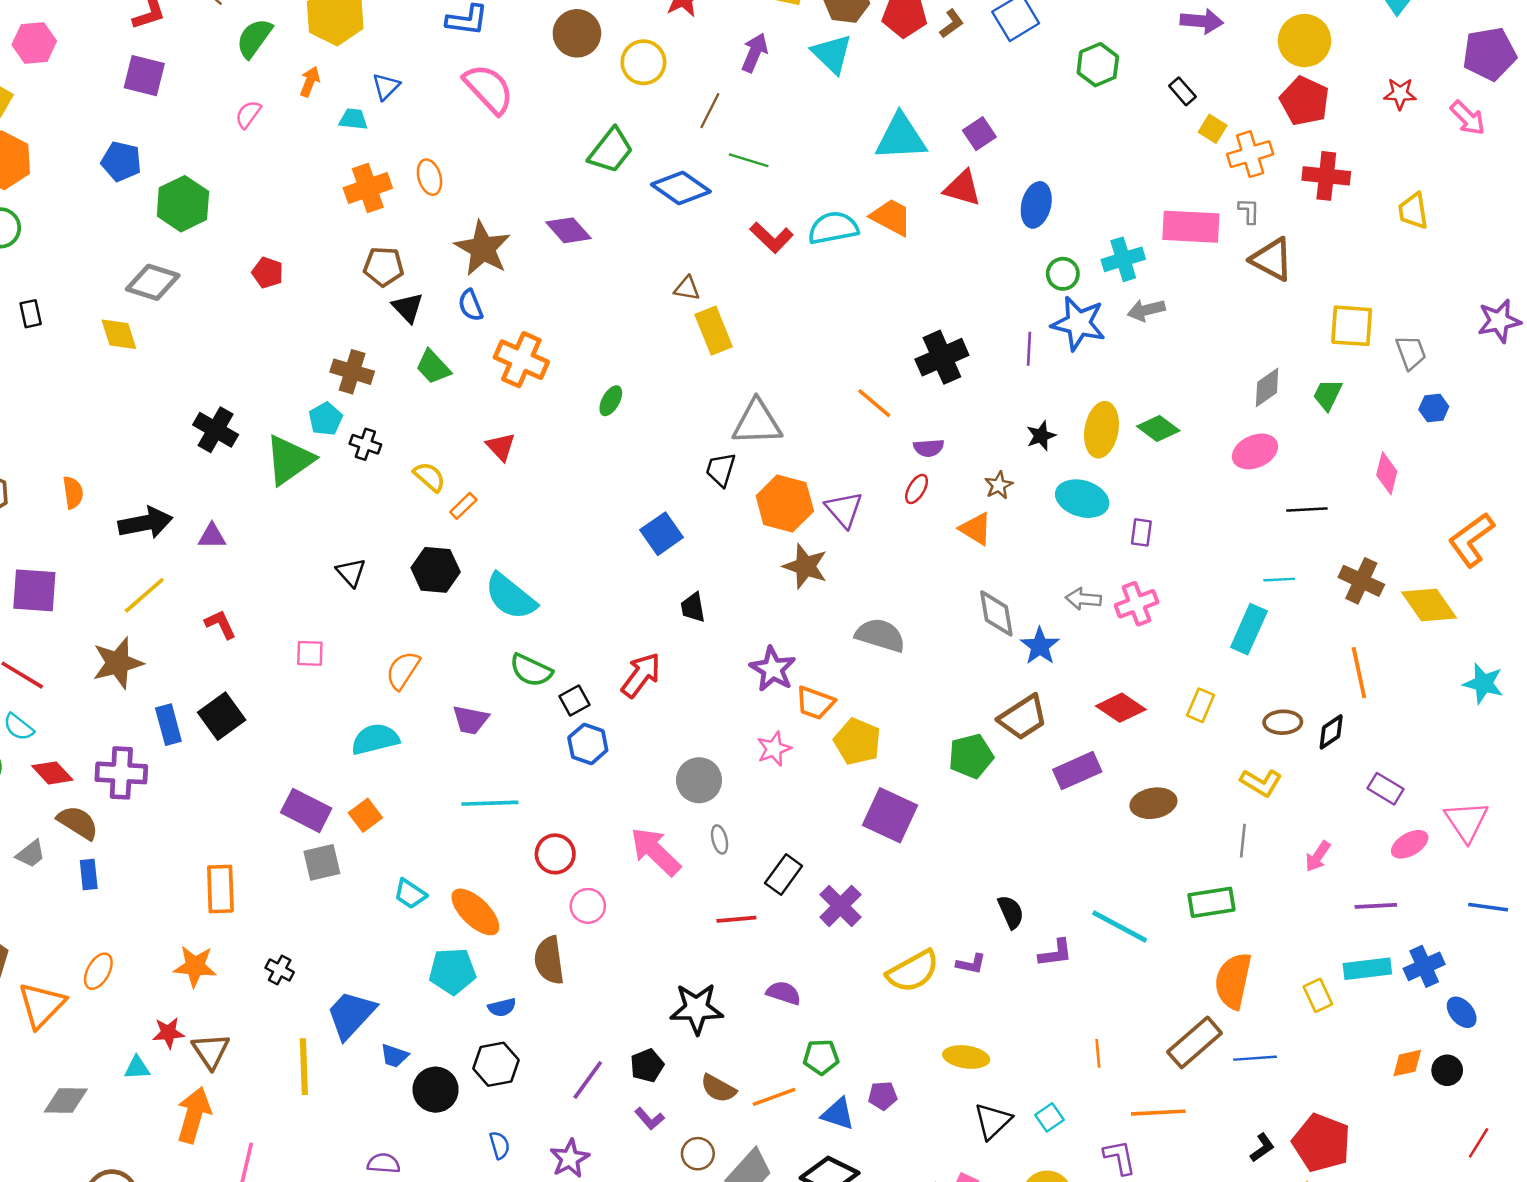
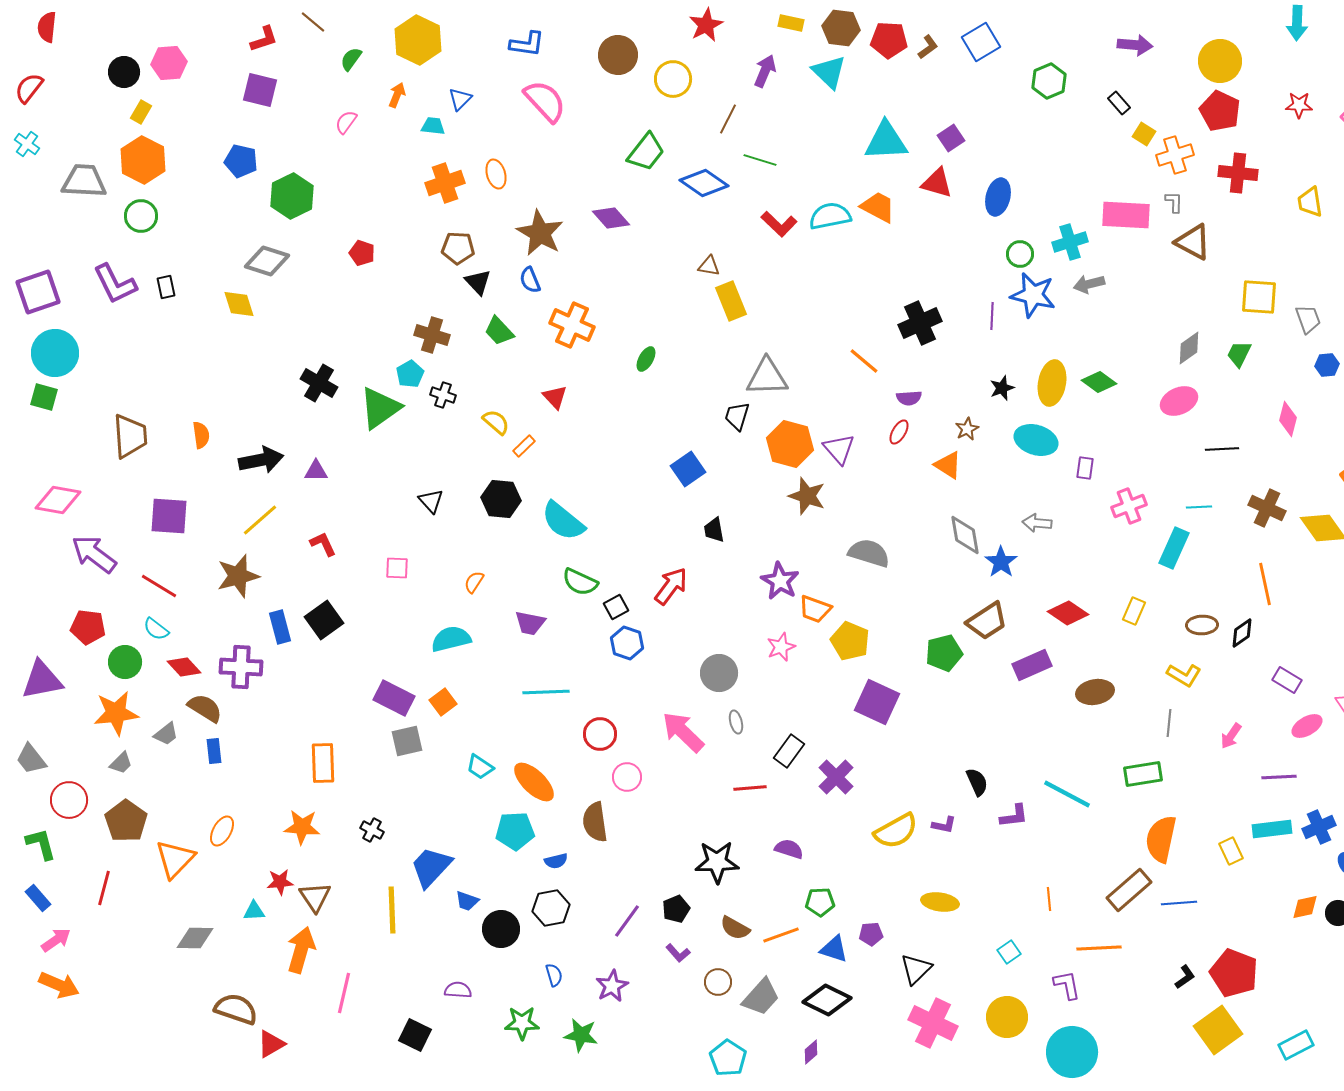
green semicircle: (254, 38) -> (351, 59), size x0.7
pink cross: (1137, 604) -> (1129, 506), moved
orange semicircle: (403, 670) -> (474, 582), size x0.7
black triangle: (993, 1121) -> (916, 969), moved

